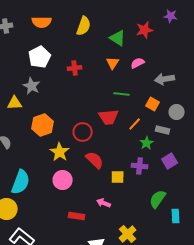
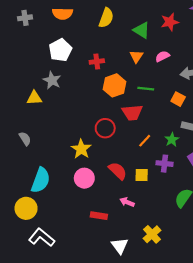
orange line: (135, 124) -> (145, 141), moved
orange hexagon: (43, 125) -> (115, 85), moved
red semicircle: (95, 160) -> (118, 171), moved

